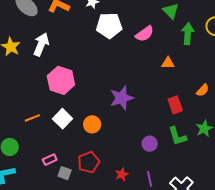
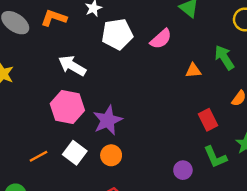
green arrow: (188, 34) -> (224, 58), moved, turned -30
white arrow: (41, 44) -> (72, 66), moved, turned -75
purple star: (122, 98) -> (108, 120), moved

